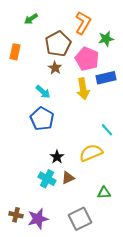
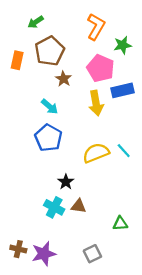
brown pentagon: (58, 44) -> (50, 51), moved
yellow semicircle: (91, 153) -> (96, 153), moved
brown triangle: (68, 178) -> (79, 206), turned 32
gray square: (80, 219) -> (92, 254), size x0.7

